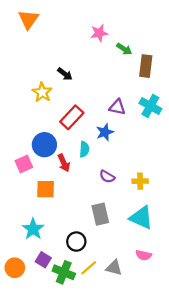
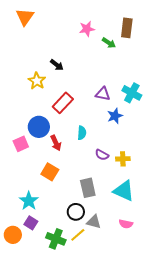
brown rectangle: (146, 66) -> (127, 28), moved
blue star: (105, 132) -> (115, 116), moved
cyan semicircle: (84, 149) -> (82, 133), moved
purple semicircle: (107, 177) -> (102, 155), moved
orange square: (46, 189) -> (50, 172), moved, turned 30
black circle: (76, 242) -> (76, 212), moved
purple square: (43, 260) -> (31, 223), moved
gray triangle: (114, 268) -> (94, 222), moved

